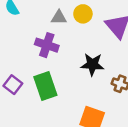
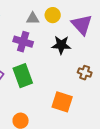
black star: (92, 64) -> (61, 45), moved

